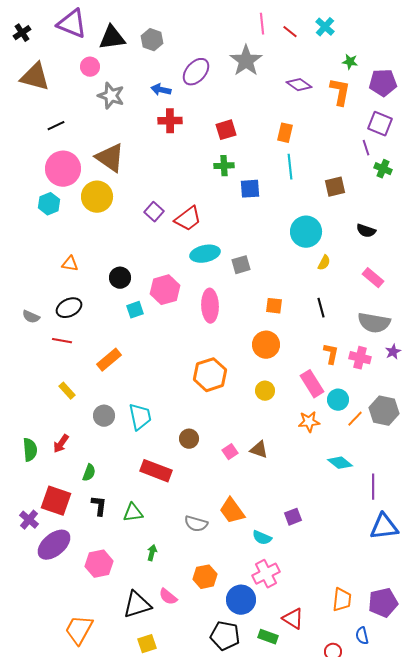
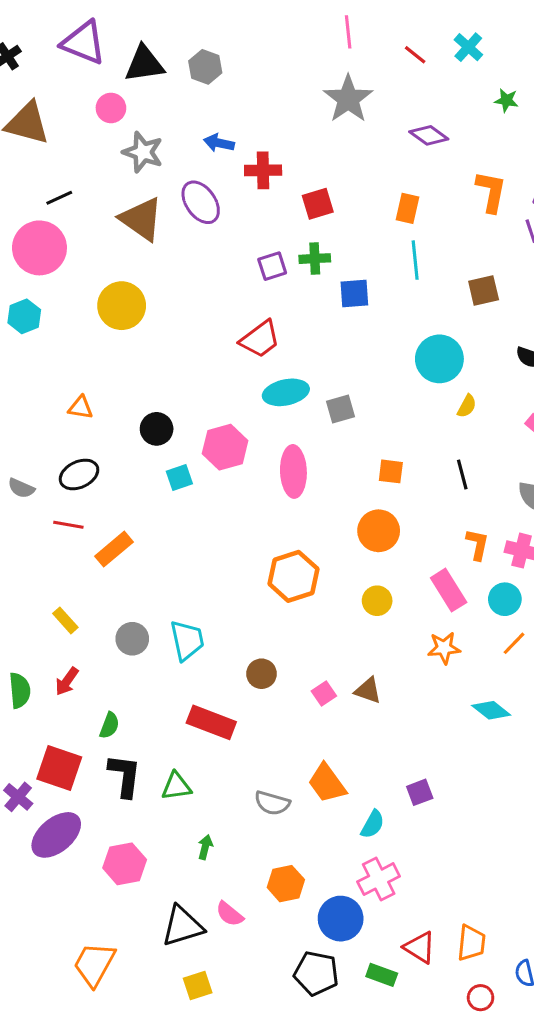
pink line: (262, 24) -> (348, 32), moved
purple ellipse: (196, 72) -> (201, 202), moved, turned -76
orange L-shape: (340, 92) -> (491, 192), moved
red cross: (170, 121) -> (263, 170), moved
brown triangle: (110, 158) -> (141, 219), moved
pink circle: (63, 169) -> (39, 248), moved
cyan hexagon: (49, 204) -> (24, 316), moved
purple square: (154, 212) -> (272, 266), moved, turned 30
orange rectangle: (109, 360) -> (114, 549), moved
yellow rectangle: (67, 391) -> (65, 620), moved
cyan circle: (338, 400) -> (505, 599), moved
black L-shape: (99, 506) -> (125, 776), size x1.4
cyan semicircle: (262, 538) -> (373, 824), turned -84
orange trapezoid: (342, 600) -> (471, 943), moved

